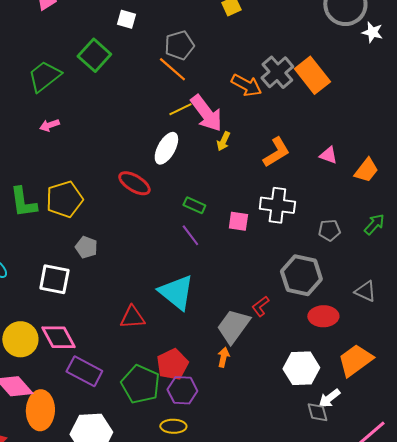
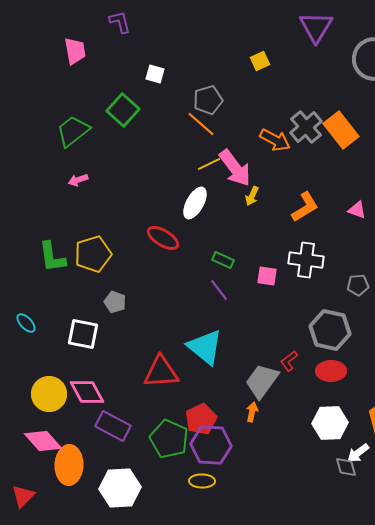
red ellipse: (323, 316) -> (331, 371), moved
red triangle: (132, 317) -> (161, 372), size x1.4
purple hexagon: (182, 390) -> (211, 445), size x1.4

